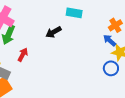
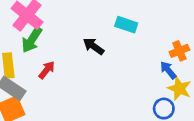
black arrow: (53, 32) -> (94, 46), turned 56

